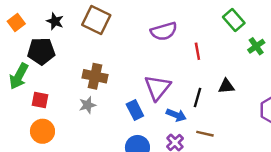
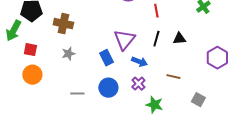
brown cross: (95, 76) -> (63, 24), moved
black line: (197, 97) -> (156, 39), moved
brown line: (205, 134) -> (173, 77), moved

